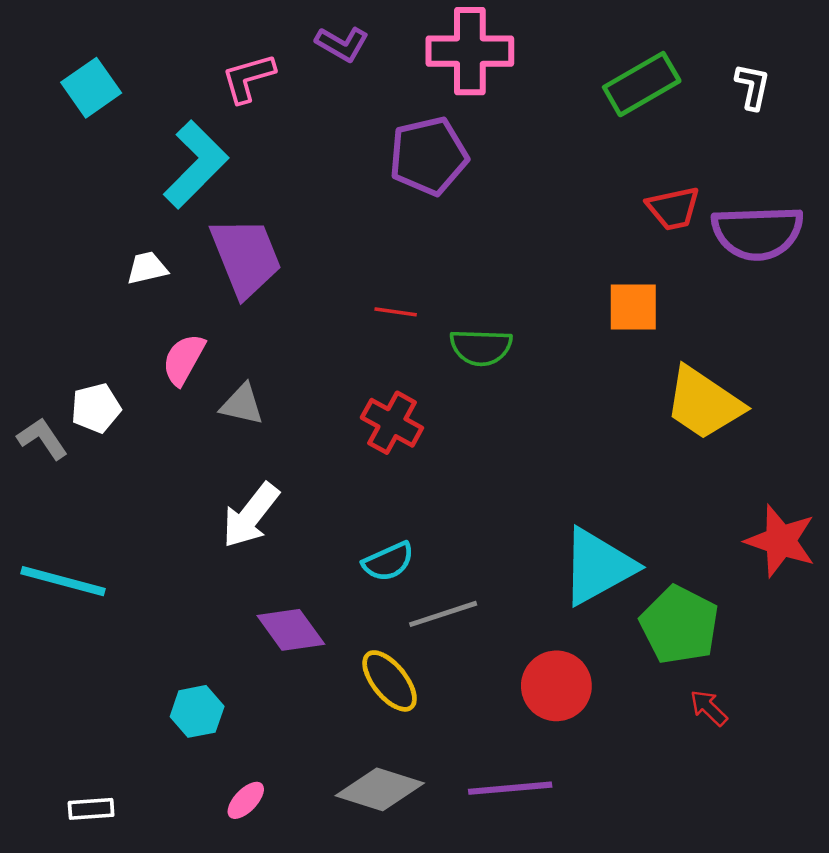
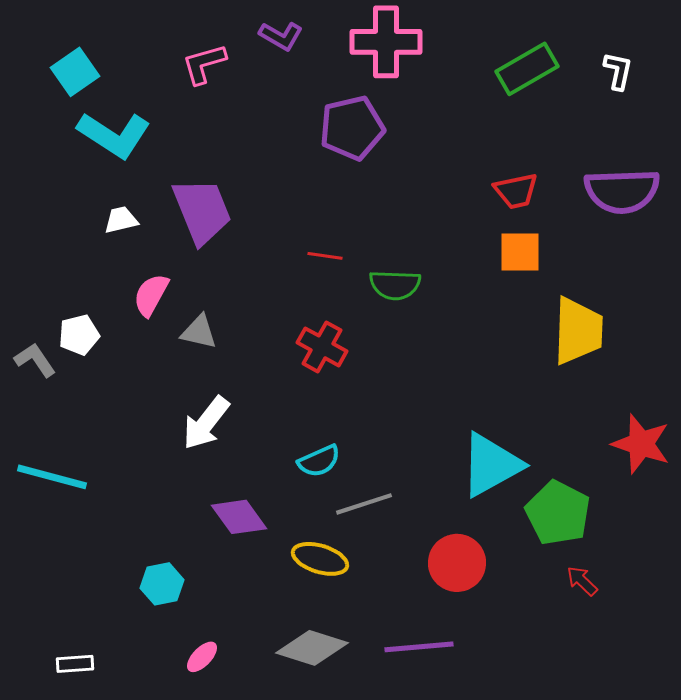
cyan L-shape: (196, 164) -> (114, 135), moved, turned 78
red trapezoid: (673, 208) -> (516, 191), moved
yellow trapezoid: (704, 403) -> (578, 331), turned -122
yellow ellipse: (390, 681) -> (320, 559), turned -34

